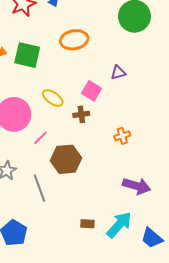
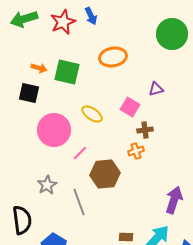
brown cross: (81, 114) -> (145, 130), moved
orange cross: (122, 136) -> (136, 151), moved
purple arrow: (137, 186) -> (174, 200), turned -88

